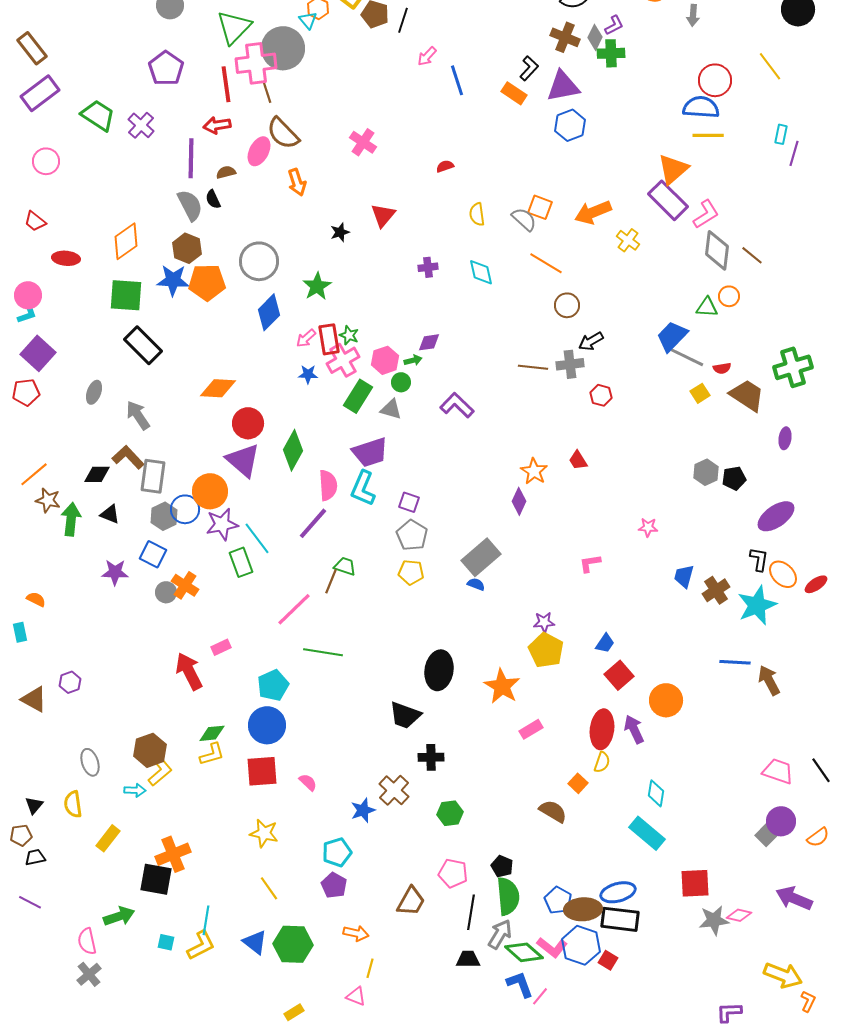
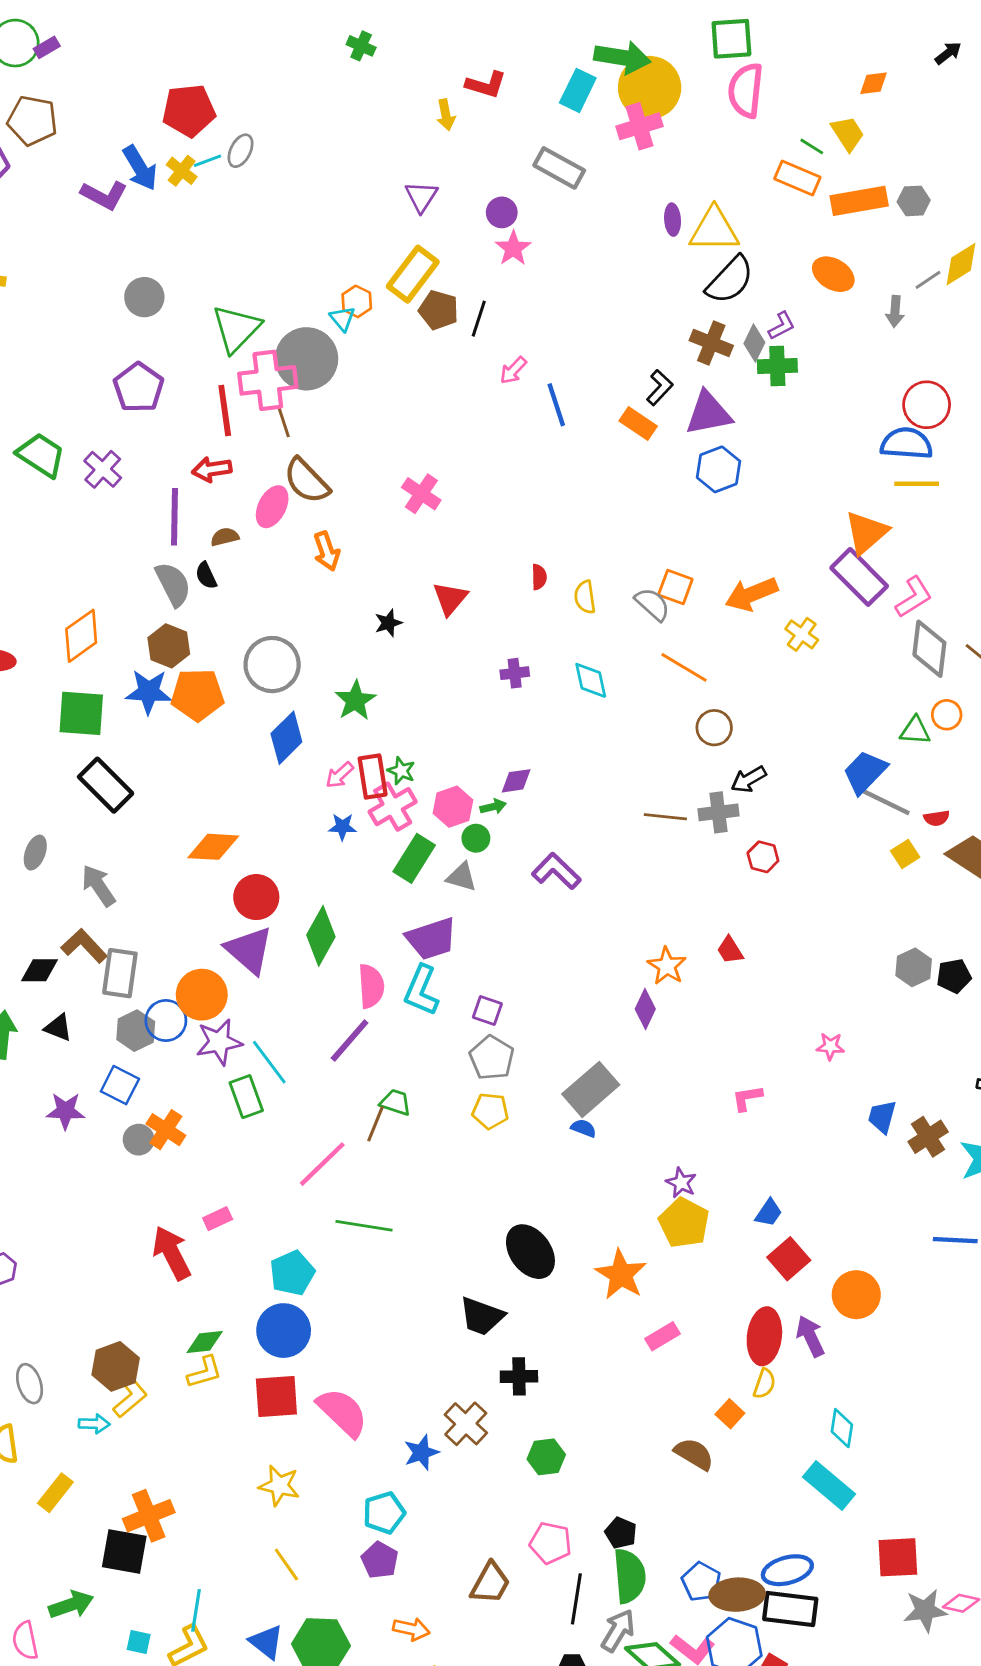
red semicircle: (445, 166) -> (539, 577), moved, turned 108
purple star: (544, 622) -> (681, 1183), turned 30
black ellipse: (439, 670) -> (530, 1252), turned -45
pink semicircle: (308, 782) -> (342, 1412), size x2.0

